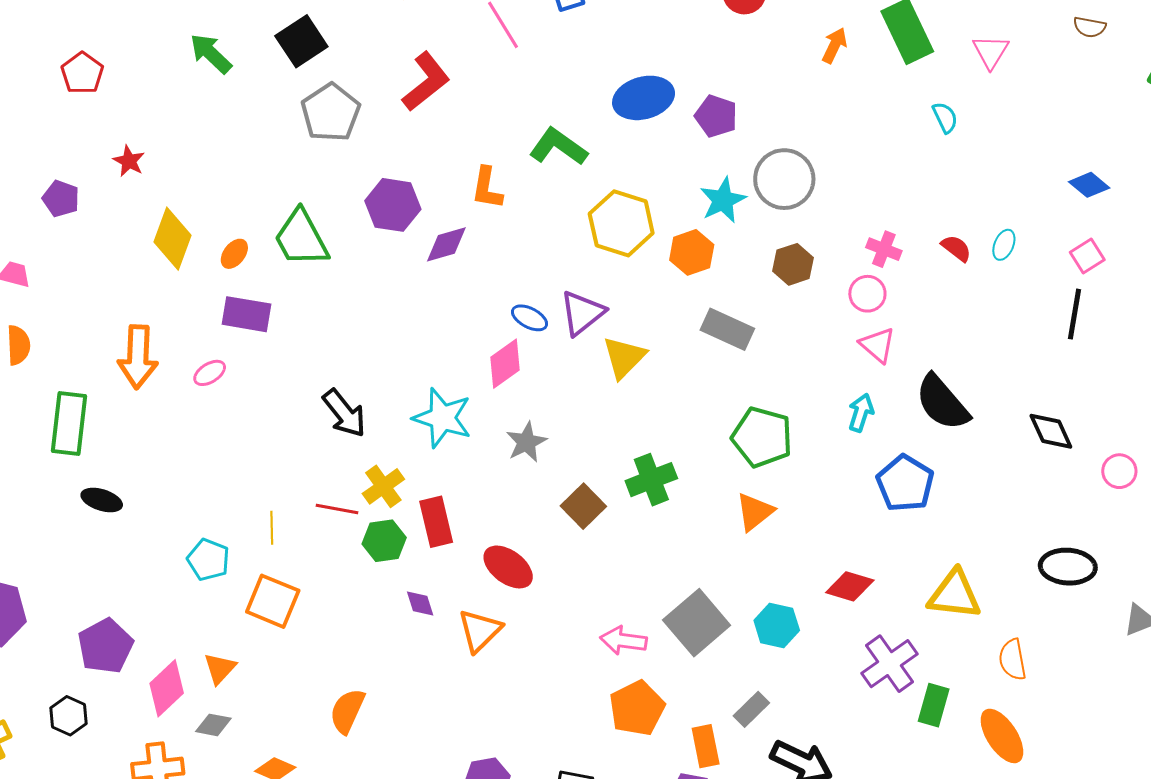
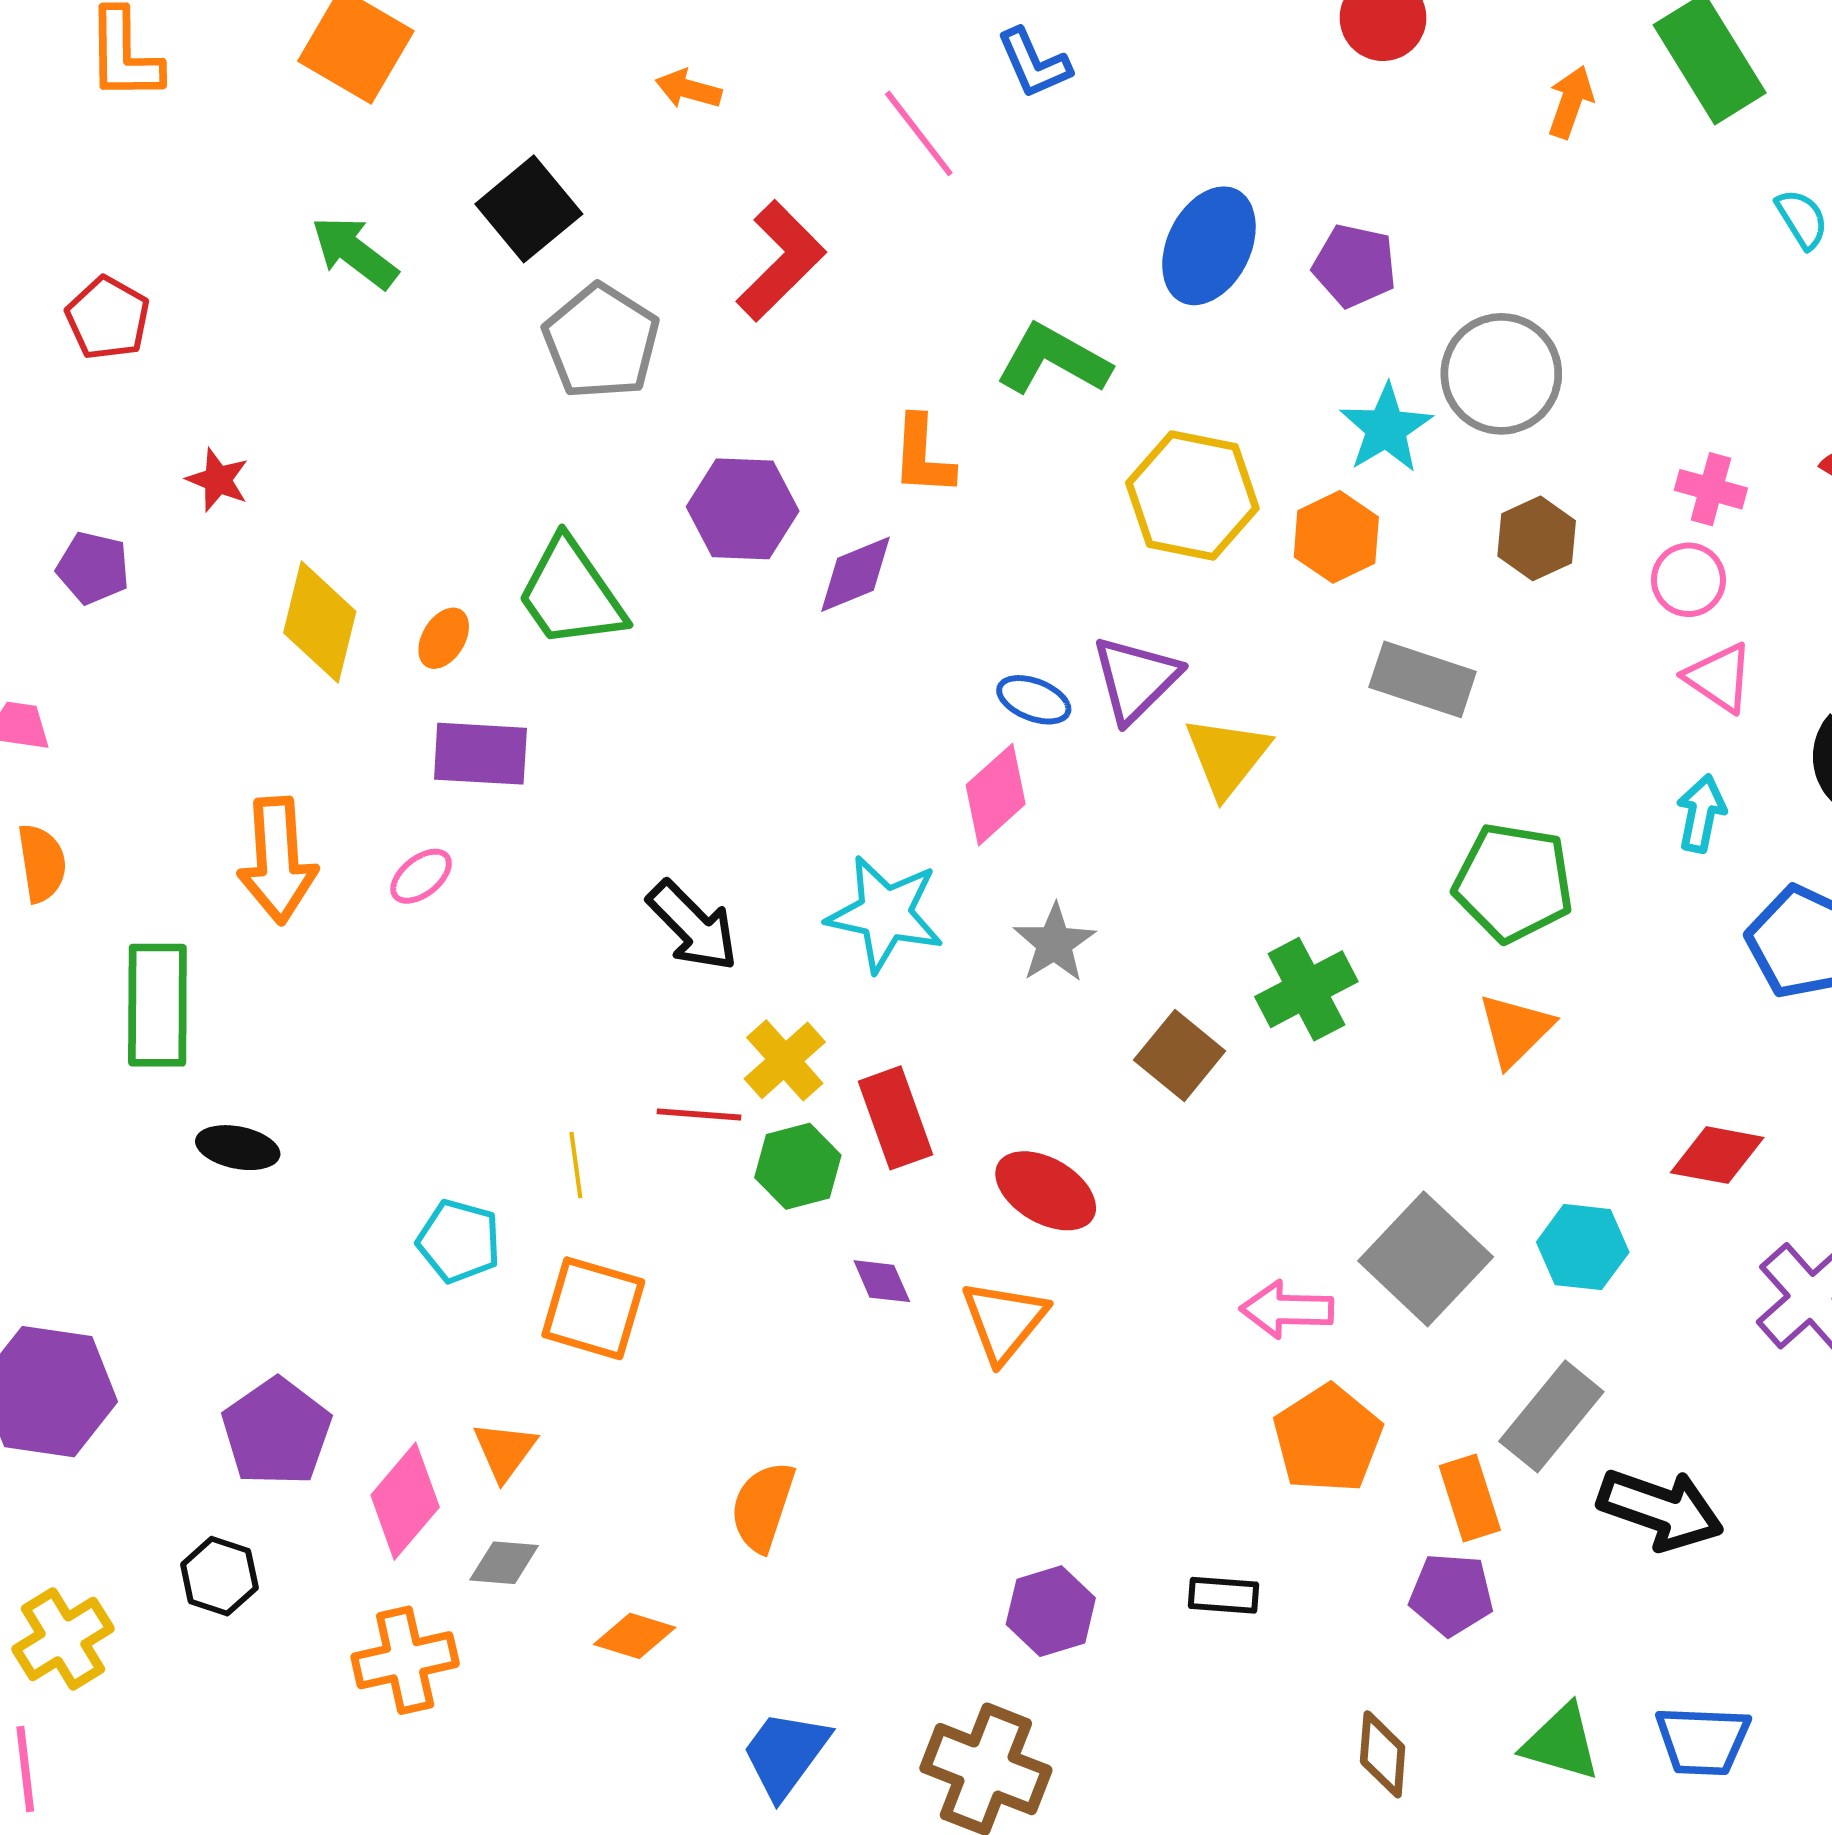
blue ellipse: (644, 98) -> (1209, 246), turned -42
gray rectangle: (751, 709) -> (1551, 1416), size x1.5

